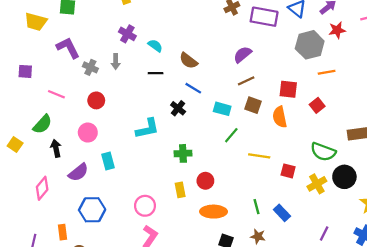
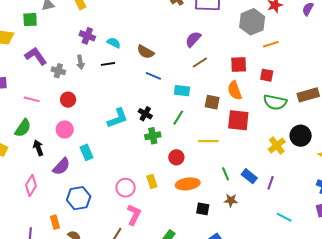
black line: (156, 73) -> (108, 64), moved
brown square: (253, 105) -> (212, 102), moved
red square: (317, 105) -> (267, 75), turned -32
black cross: (178, 108) -> (145, 114), moved
green line: (231, 135) -> (178, 118), moved
green semicircle: (323, 152) -> (275, 102), moved
yellow line: (259, 156) -> (208, 141), moved
red square: (288, 171) -> (238, 120), moved, size x1.6
yellow rectangle: (180, 190) -> (152, 181), moved
purple line: (324, 233) -> (271, 183), moved

